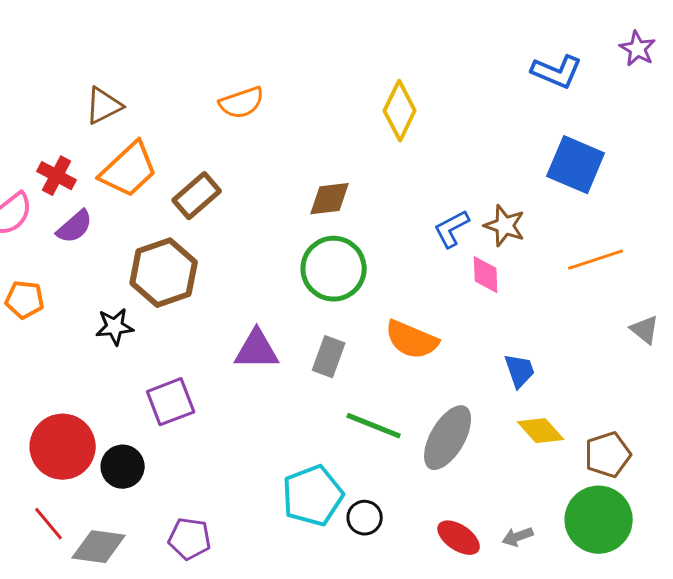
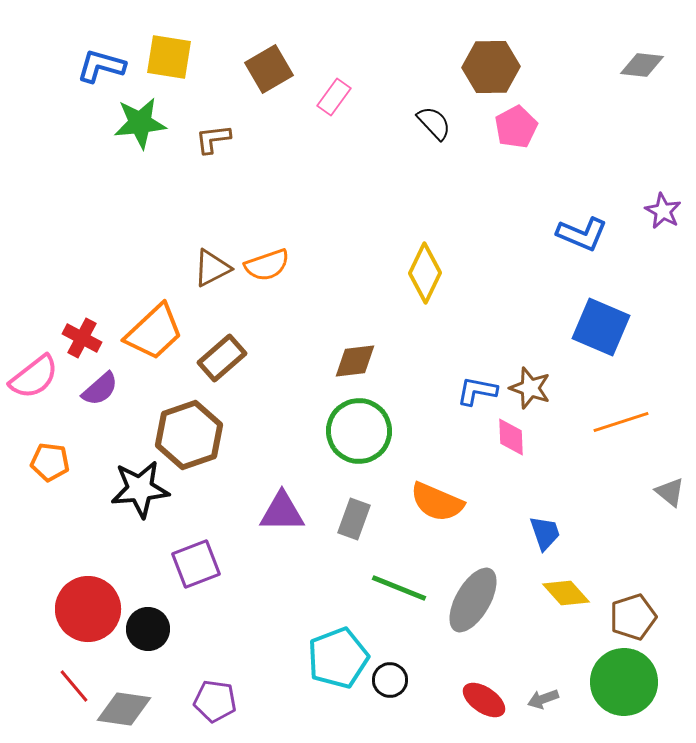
brown triangle: (104, 106) -> (212, 268), moved
blue L-shape: (452, 229) -> (477, 391), turned 39
black star: (115, 327) -> (140, 489), size x1.5

